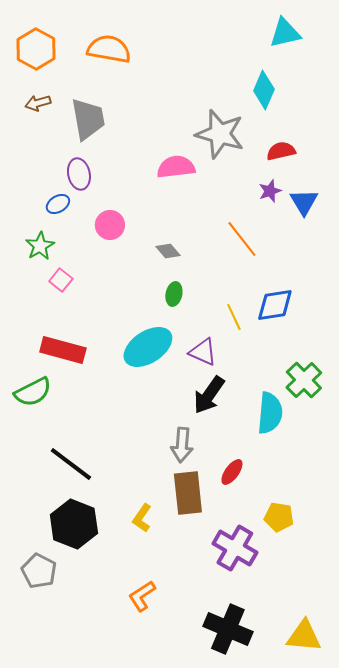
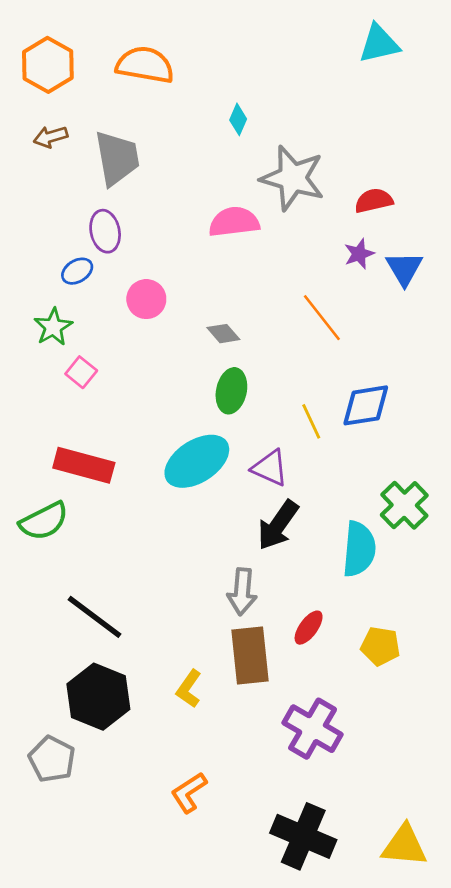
cyan diamond: (264, 90) -> (238, 119), moved, size x0.6
green ellipse: (174, 294) -> (231, 391), size x1.4
yellow pentagon: (279, 517) -> (380, 646), moved

